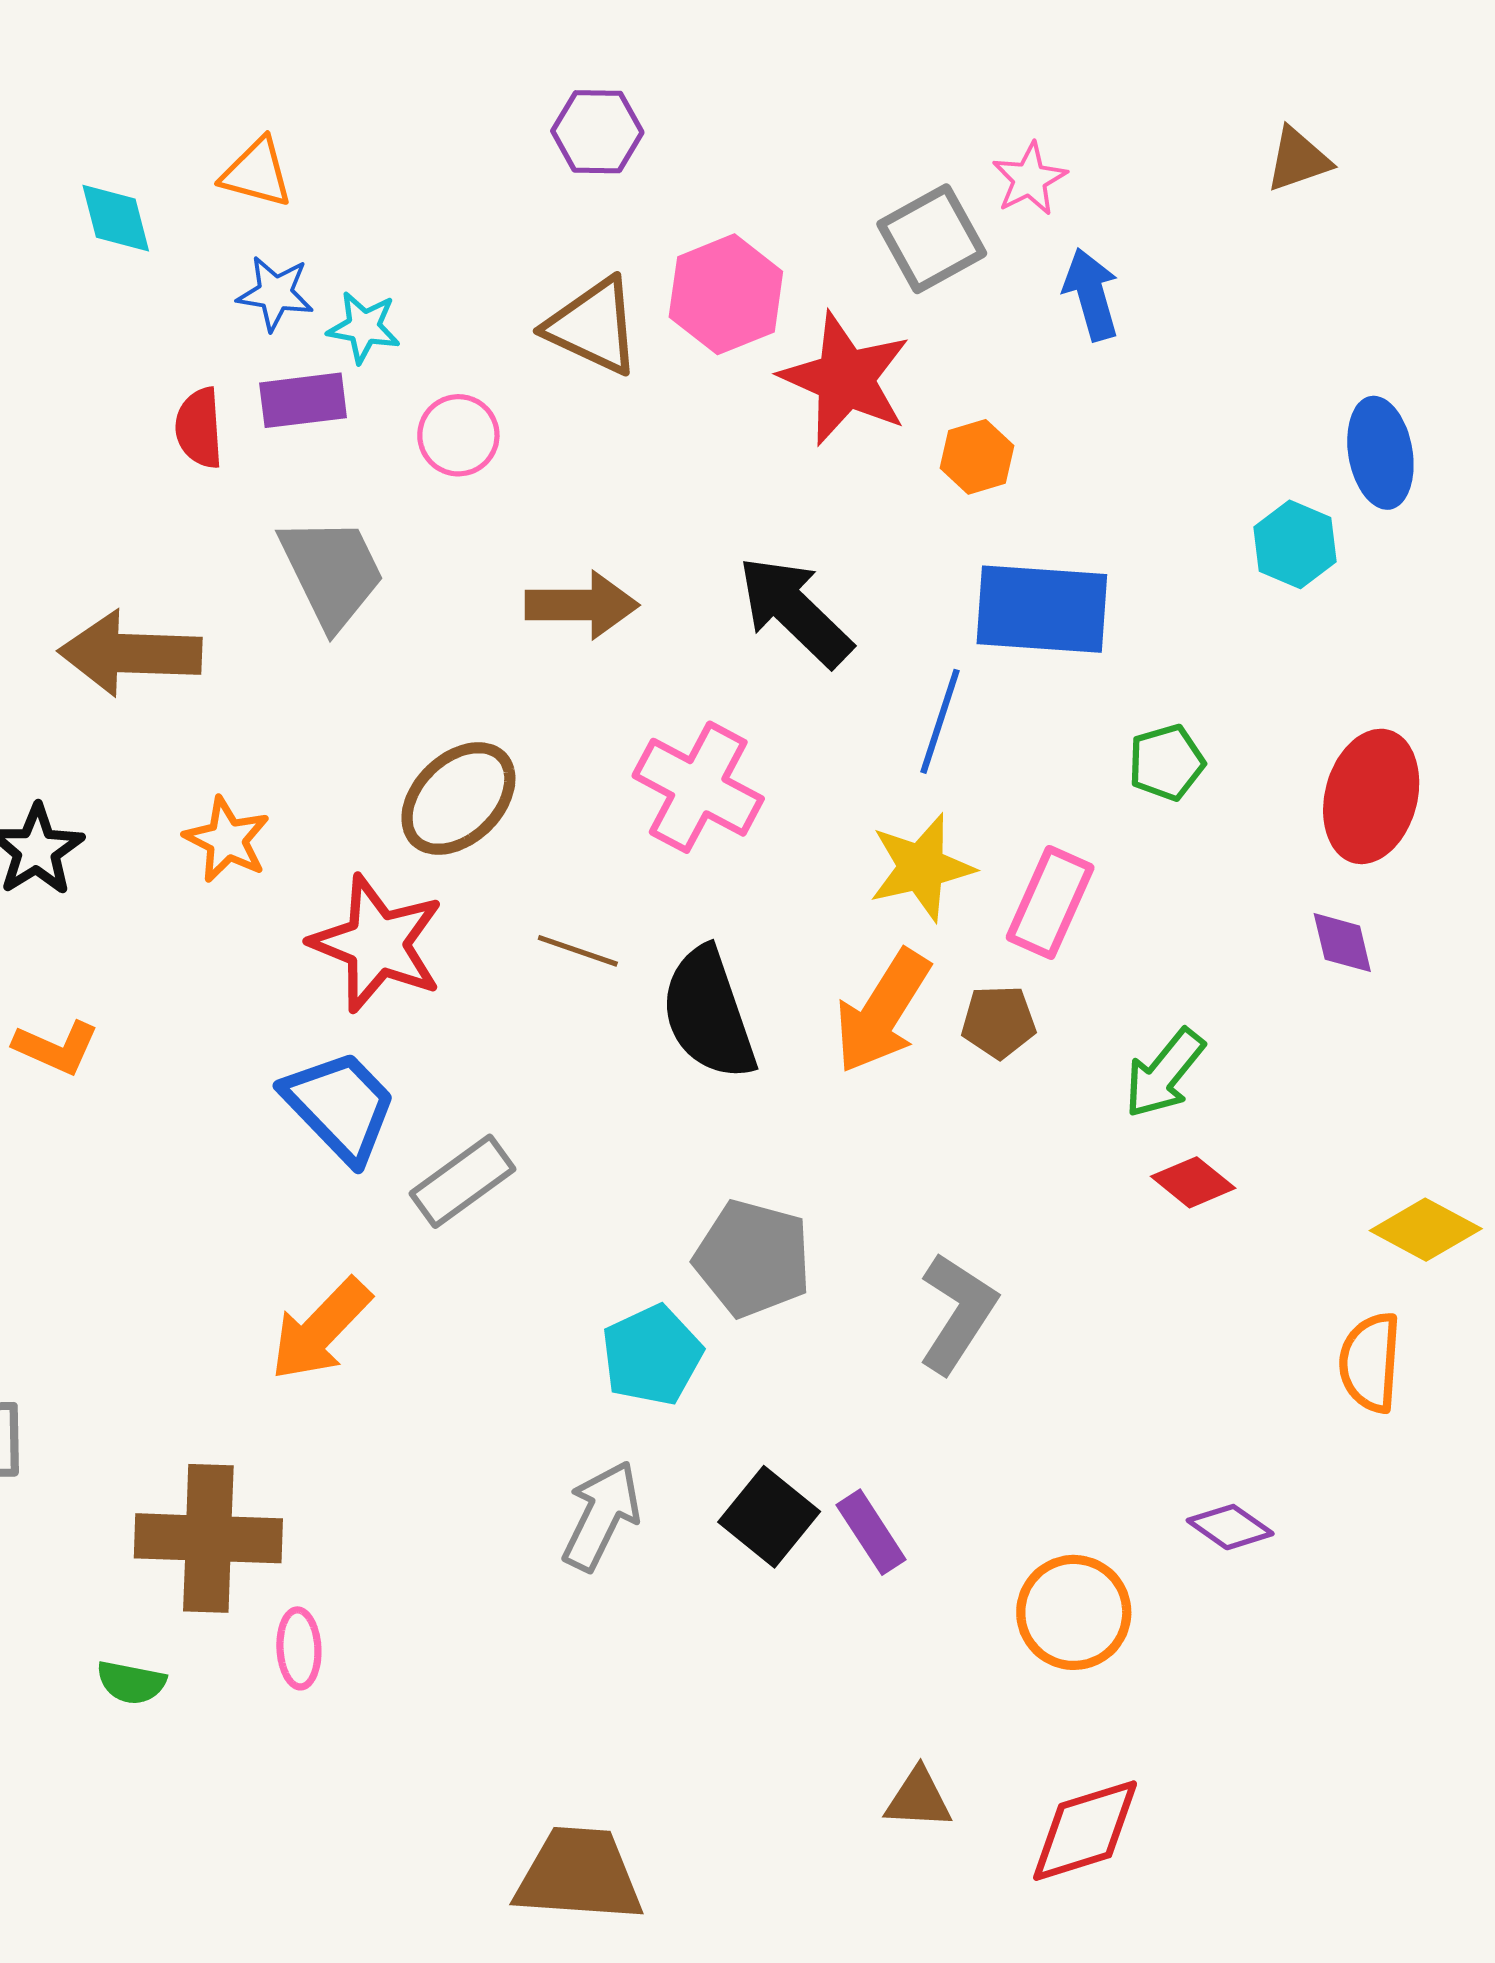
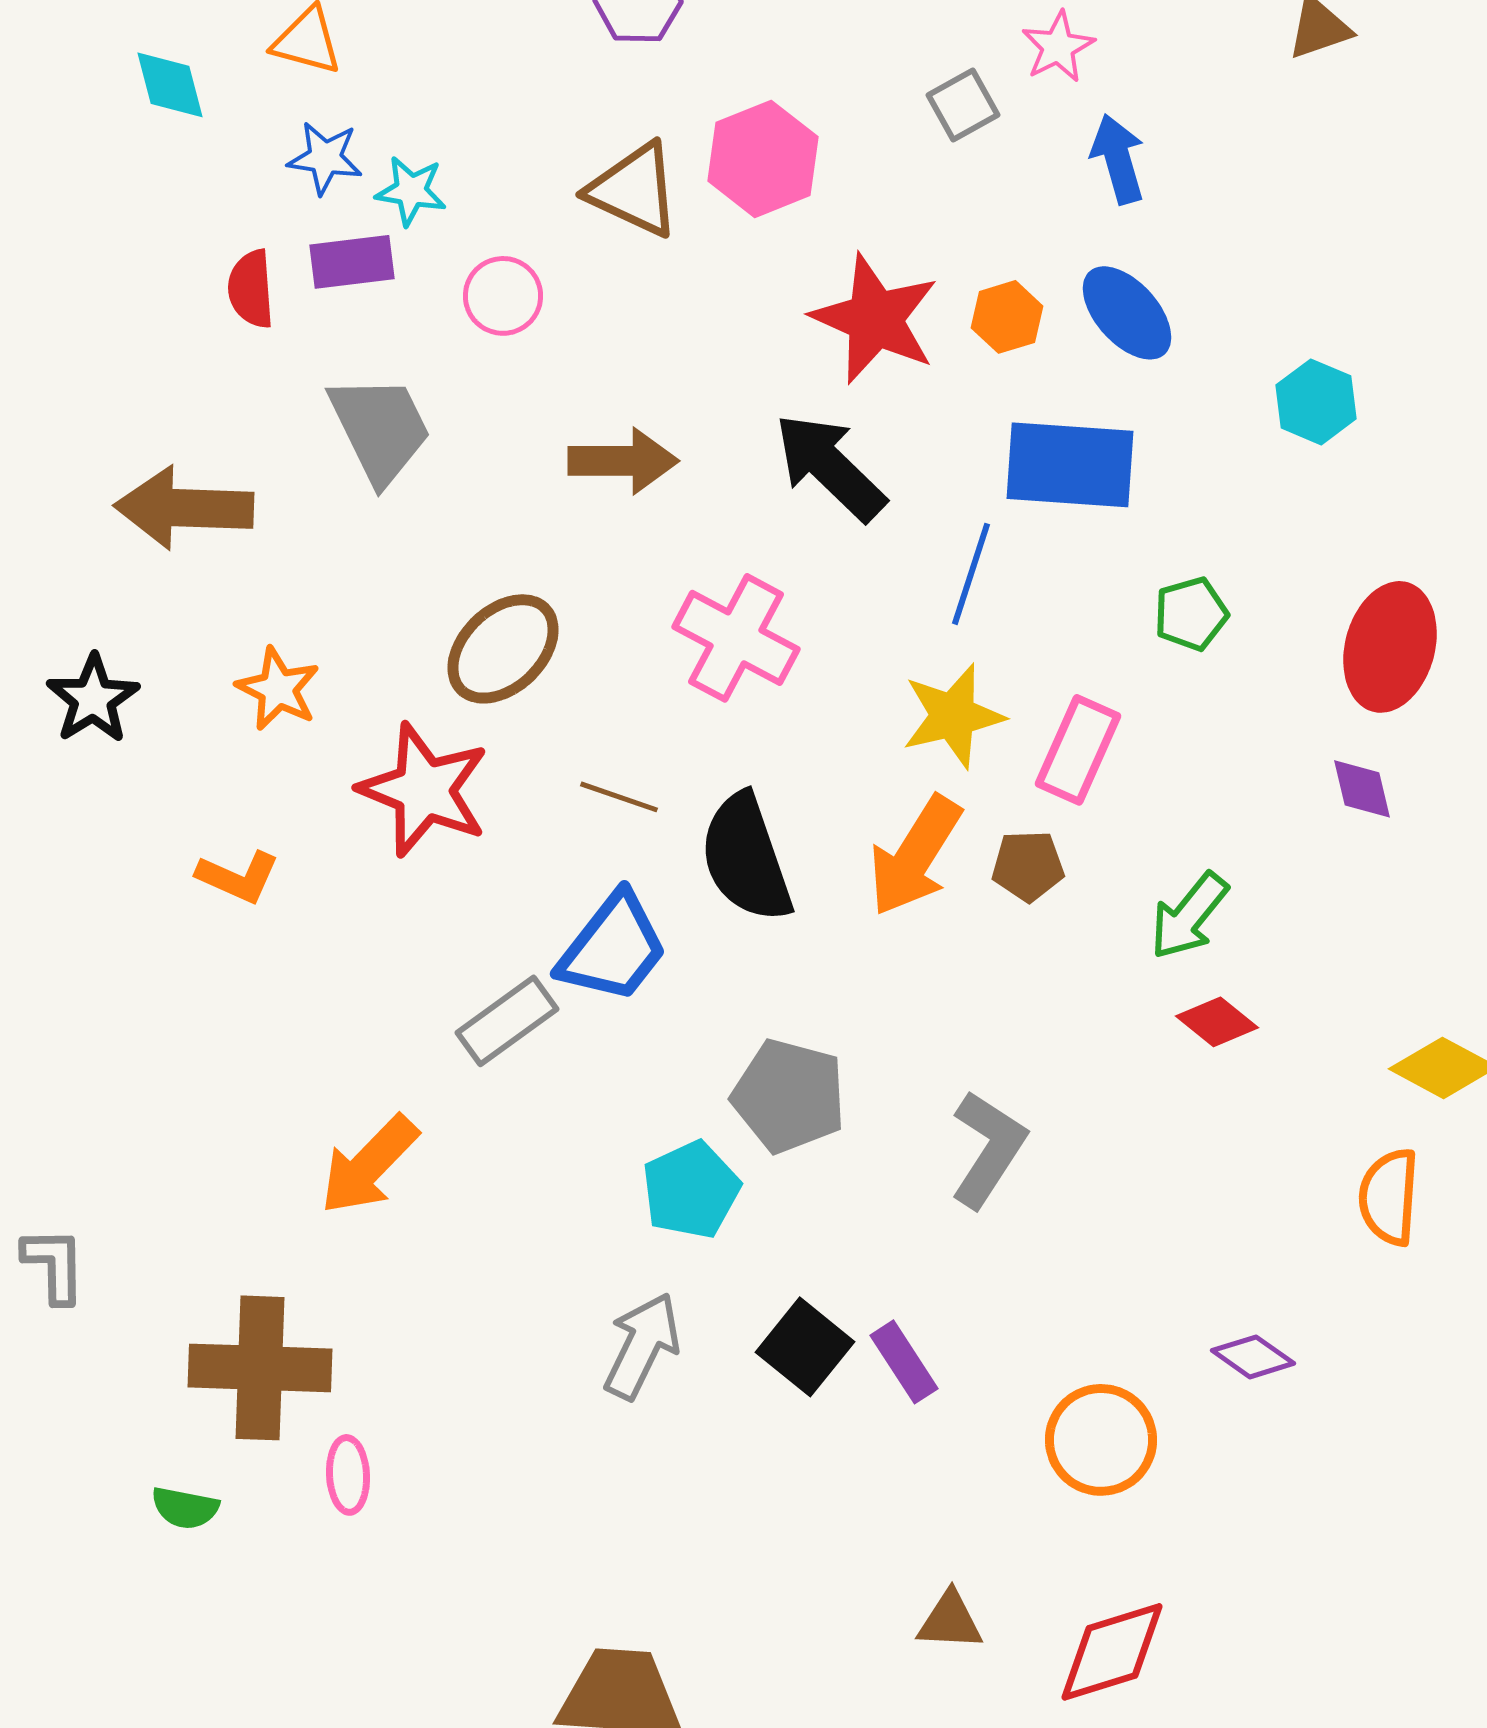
gray square: (932, 239) -> (963, 105), size x0.7
red star: (845, 379) -> (875, 319), moved
blue ellipse: (1380, 453) -> (1127, 313), moved, turned -32
orange L-shape: (56, 1048) -> (238, 877), moved
blue trapezoid: (340, 1106) -> (613, 948), moved, turned 82

